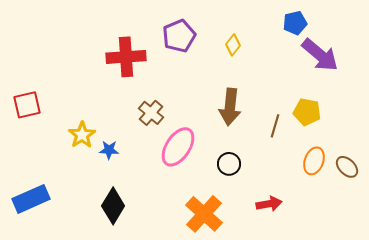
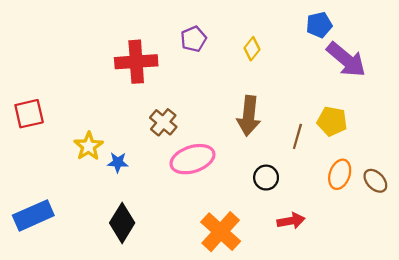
purple pentagon: (179, 36) -> (194, 39), size x0.7
pink ellipse: (178, 147) -> (192, 159), turned 39
black circle: (229, 164) -> (266, 178), moved

